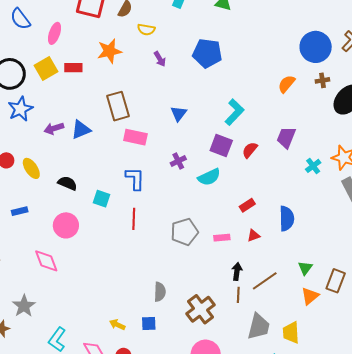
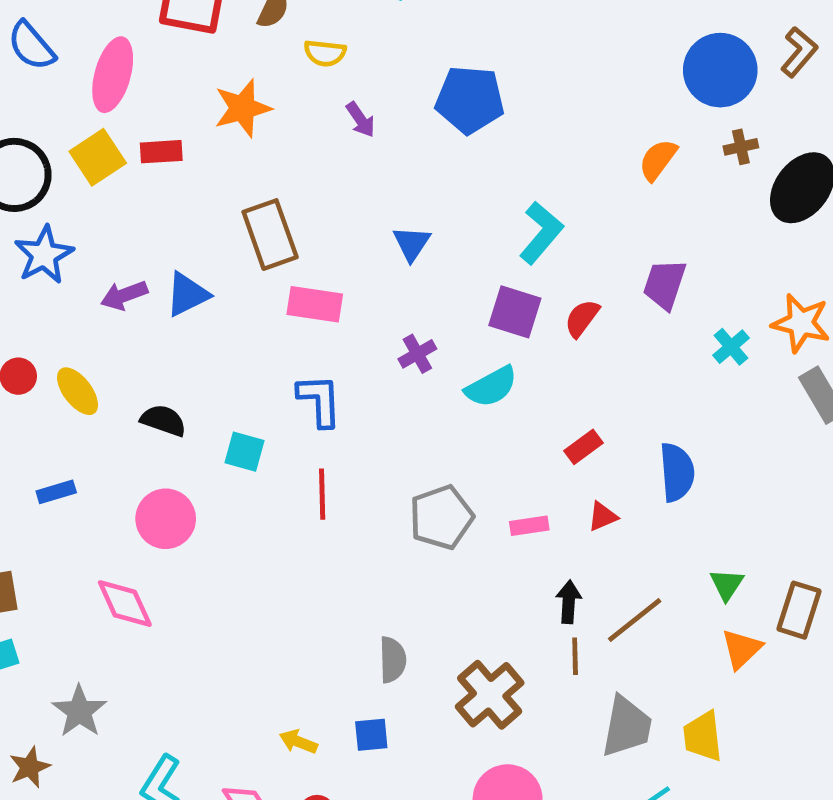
pink ellipse: (54, 33) -> (113, 75), size x1.4

